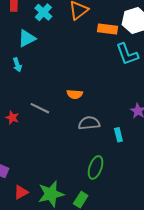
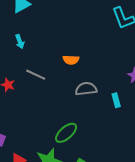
cyan arrow: (17, 65) -> (20, 42), moved
green ellipse: (96, 167) -> (66, 133), moved, turned 30

